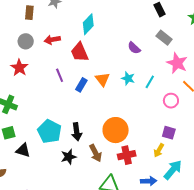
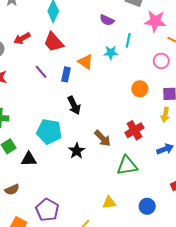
cyan line: (150, 82) -> (128, 40), moved
orange circle: (116, 130) -> (140, 89), moved, size x0.6
black arrow: (77, 132) -> (74, 105), moved

